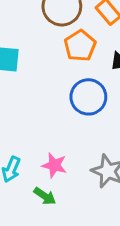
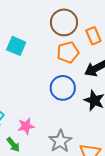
pink star: (54, 165) -> (26, 126), turned 30

